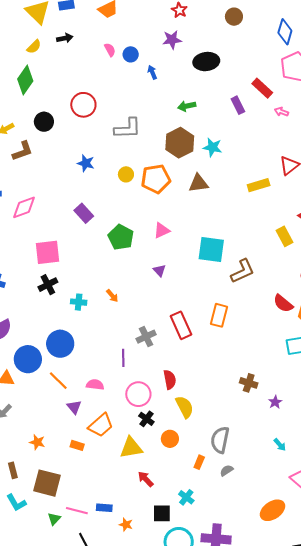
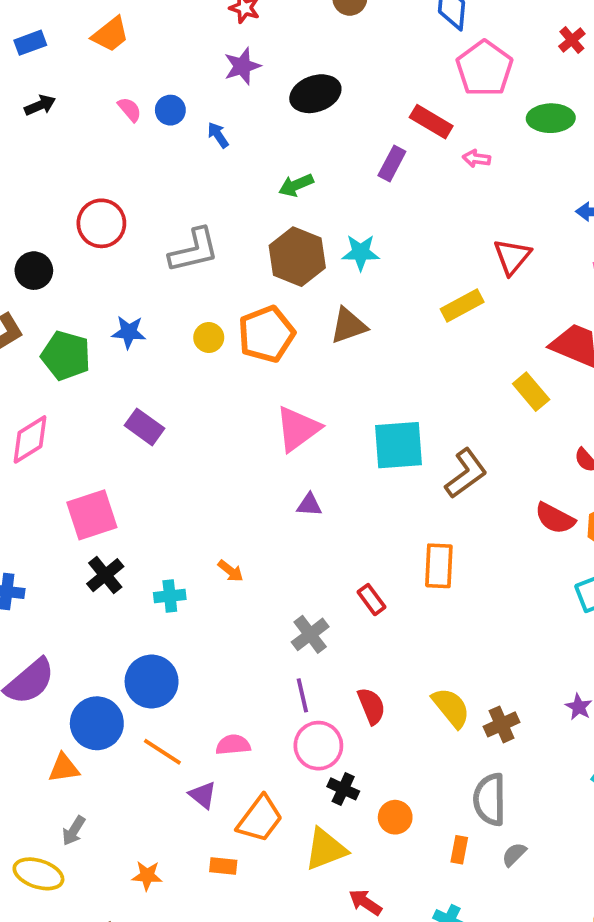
purple rectangle: (238, 105) -> (392, 163), turned 66
pink triangle: (162, 230) -> (298, 429), size x1.5
green pentagon: (121, 237) -> (66, 356), moved
purple triangle: (159, 270) -> (309, 505), turned -32
red rectangle: (181, 325) -> (372, 600), size x0.6
purple line: (123, 358) -> (302, 695), moved
brown cross: (249, 383) -> (502, 724), moved, turned -30
yellow semicircle: (185, 407) -> (451, 708), moved

